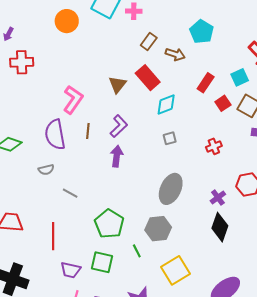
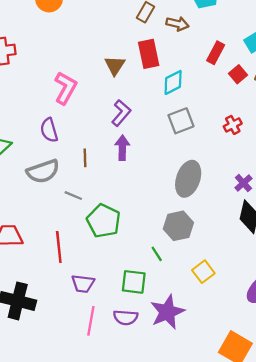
red rectangle: (148, 78) -> (149, 54), turned 35
brown line: (88, 131) -> (85, 158), moved
purple semicircle: (55, 135) -> (49, 130), size x0.7
gray square: (170, 138) -> (181, 121), size x1.6
gray semicircle: (46, 170) -> (43, 171), size x1.8
green pentagon: (109, 224) -> (104, 221), moved
green square: (102, 262) -> (134, 282), moved
yellow square: (176, 270) -> (203, 272), size x0.7

